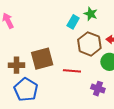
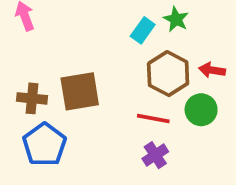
red line: (72, 71) -> (153, 119), moved
purple cross: (98, 89) -> (155, 155), moved, turned 32

